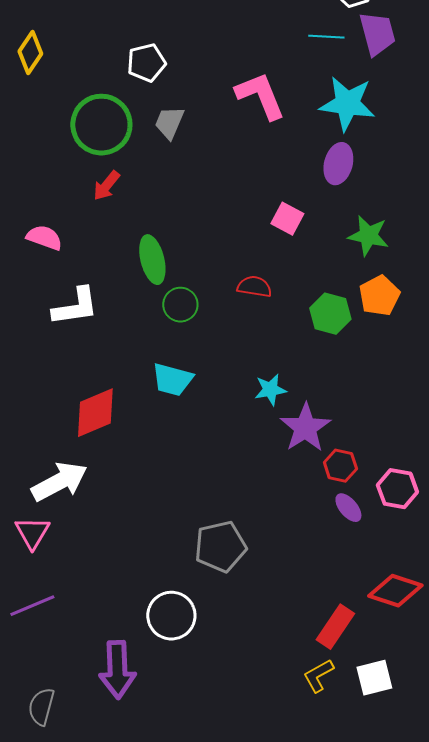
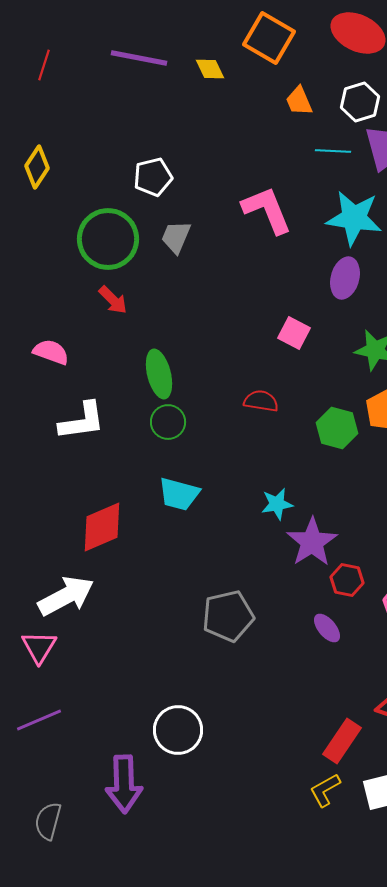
red arrow: (106, 186) -> (113, 300), turned -84
green circle: (180, 305) -> (168, 422), moved
purple ellipse: (348, 508) -> (327, 628), moved
gray pentagon: (220, 547) -> (228, 616), moved

